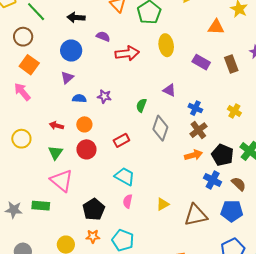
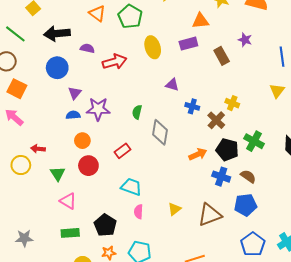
black arrow: (76, 17) -> (57, 33), size x1.4
purple rectangle: (201, 62) -> (188, 44), moved, turned -36
purple triangle: (67, 78) -> (75, 93), moved
purple triangle: (169, 90) -> (172, 85), moved
purple star: (104, 96) -> (98, 109), size x1.6
red arrow: (56, 126) -> (38, 149), moved
brown cross: (198, 130) -> (216, 120), moved
pink triangle: (62, 181) -> (68, 201), size x0.7
green rectangle: (41, 206) -> (70, 233), moved

